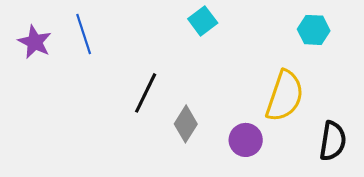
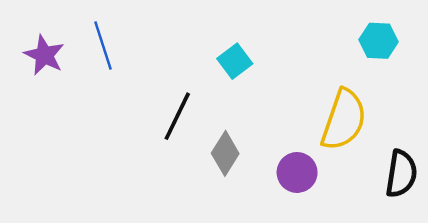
cyan square: (203, 21) -> (235, 61), moved

